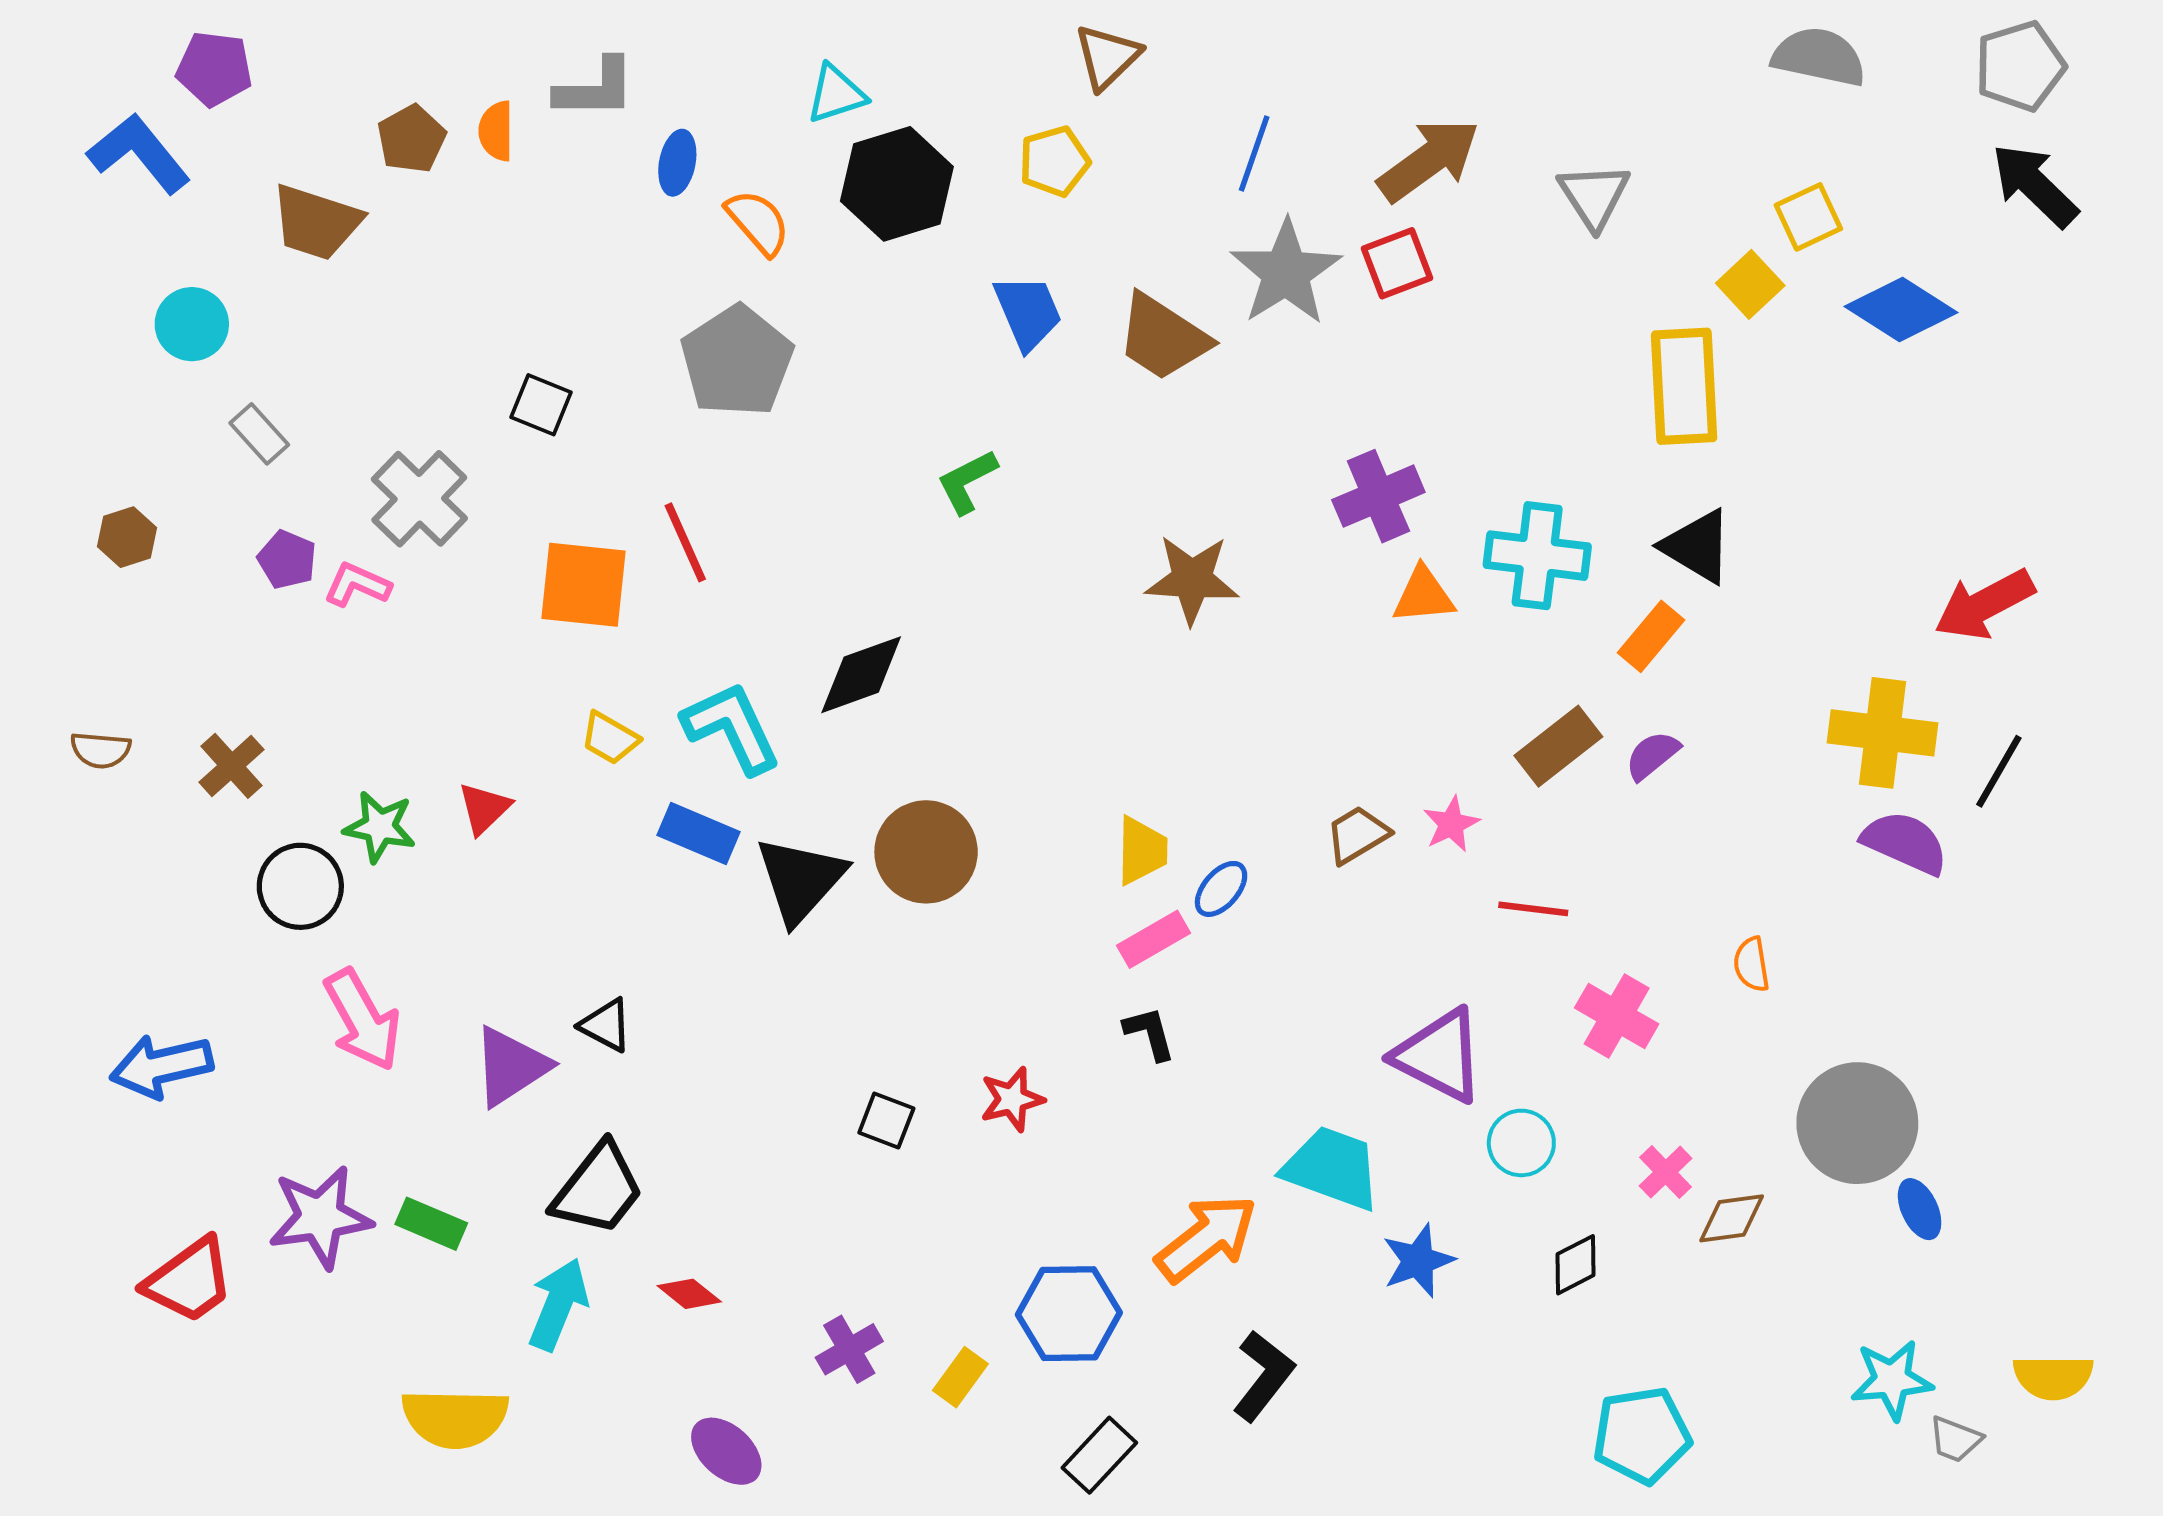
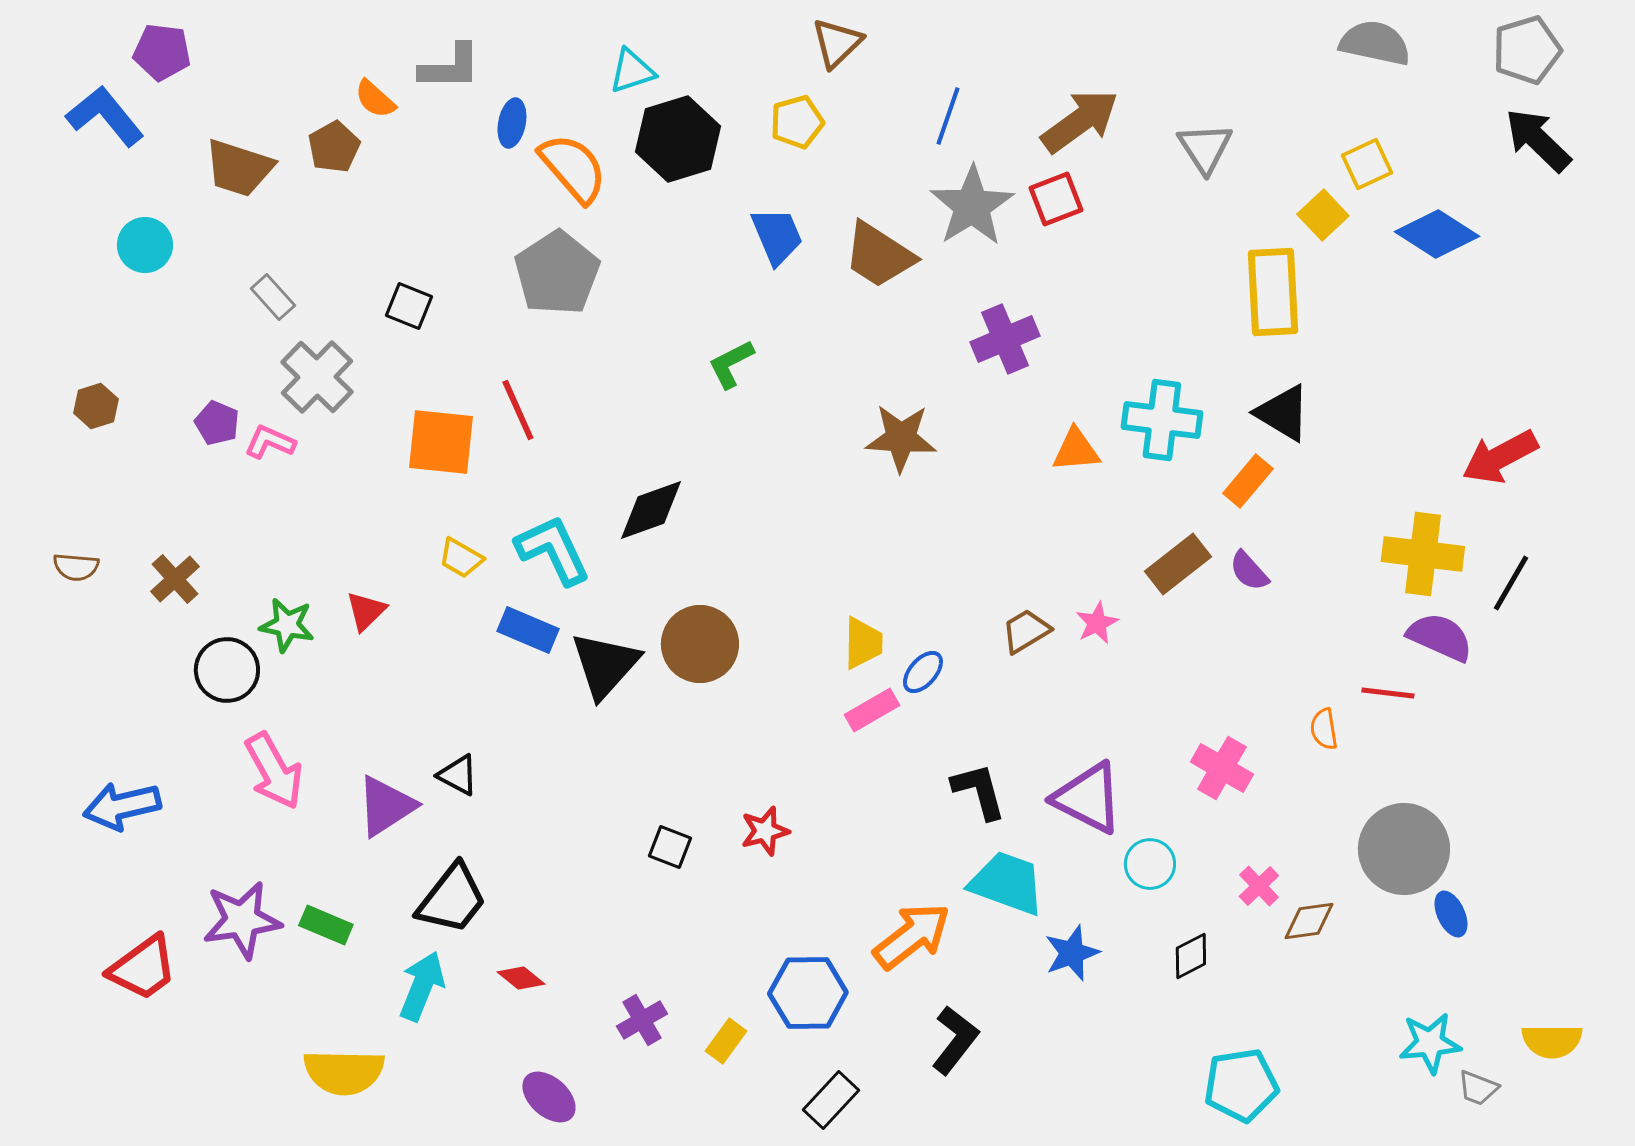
orange semicircle: (496, 131) -> (375, 99), turned -48
brown pentagon: (411, 139) -> (334, 147), moved
orange semicircle: (758, 222) -> (573, 168), size x1.4
gray rectangle: (259, 434) -> (273, 297), moved
purple cross: (1378, 496) -> (1005, 339), moved
purple semicircle: (1652, 755) -> (1249, 571), turned -93
red line: (1533, 909) -> (1388, 693), moved
black L-shape: (1150, 1033) -> (979, 791), moved, size x1.4

